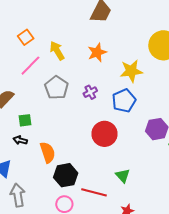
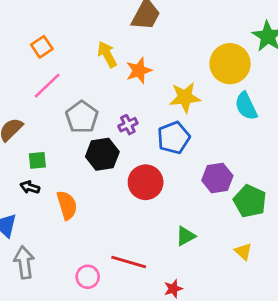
yellow arrow: (57, 51) -> (107, 54), moved
black hexagon: (66, 175) -> (102, 154), moved
green triangle: (123, 176) -> (185, 236), moved, turned 42

